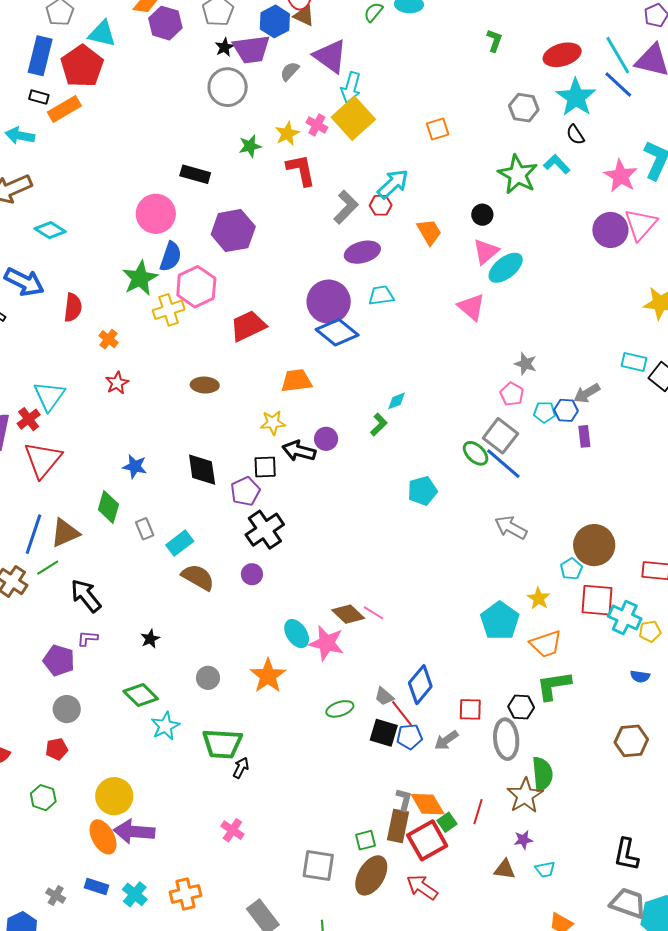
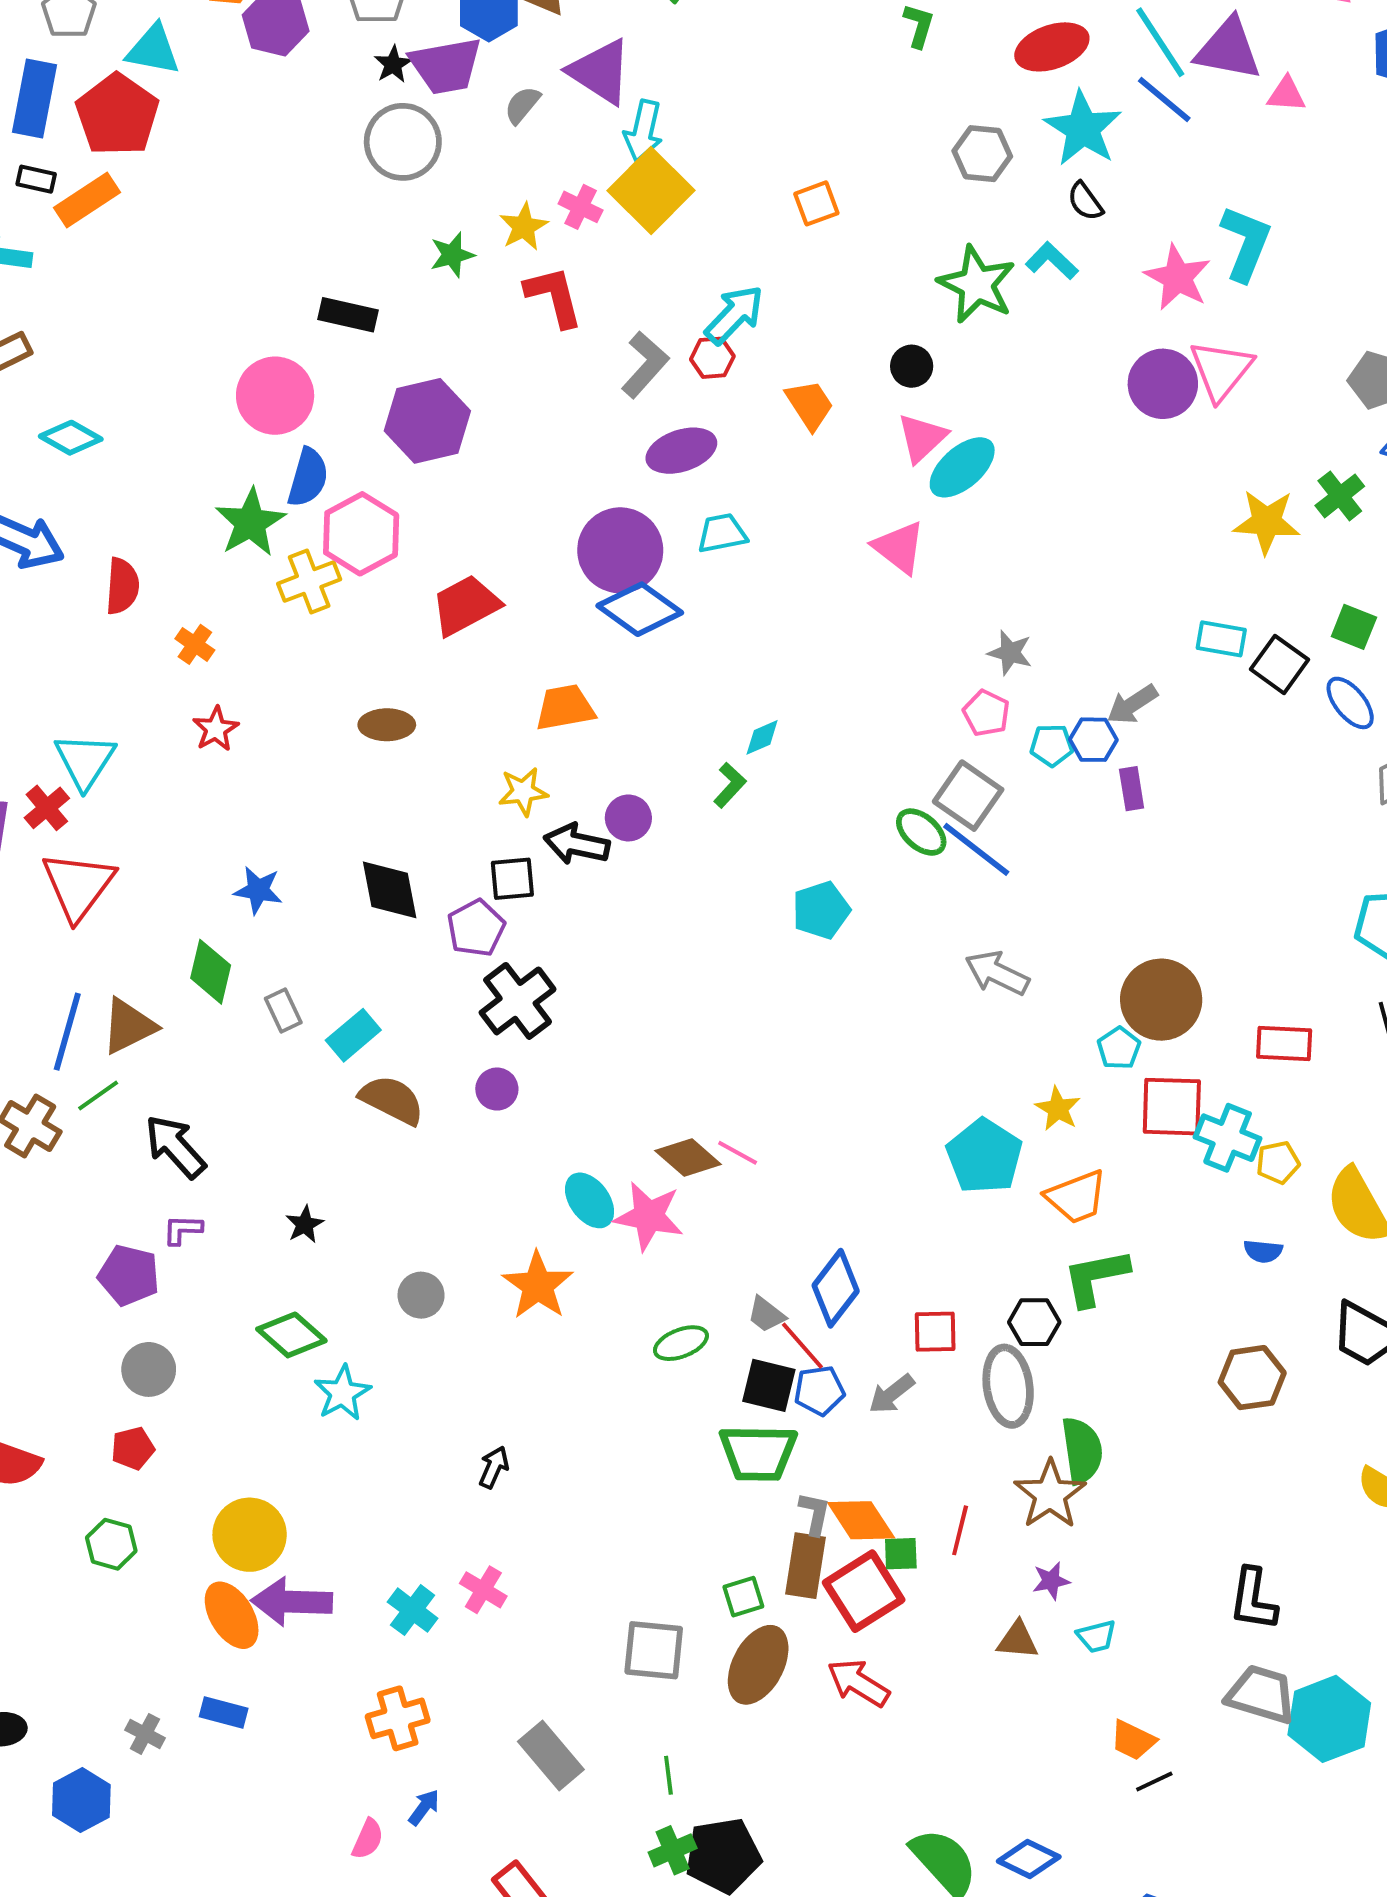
green trapezoid: (222, 744) -> (758, 1453), moved
green square: (447, 822) -> (901, 1554), turned 36
cyan cross: (135, 894) -> (413, 1610), moved

